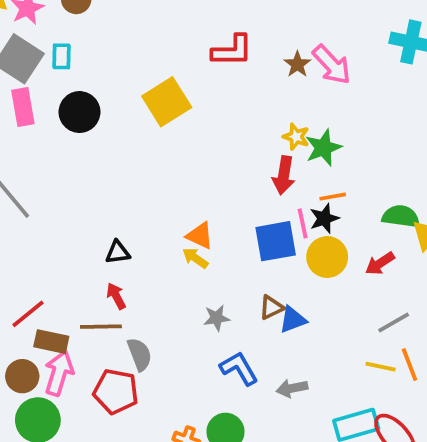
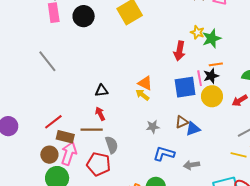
red arrow: (284, 175) -> (179, 51), moved
blue L-shape: (239, 368) -> (164, 154), turned -45

